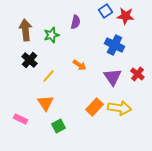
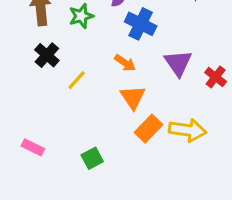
blue cross: (114, 45) -> (141, 24), moved
purple triangle: (112, 77) -> (178, 63), moved
orange triangle: (45, 103) -> (133, 97), moved

